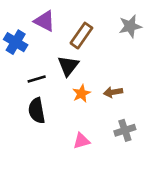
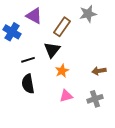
gray star: (130, 26) -> (88, 14), moved
brown arrow: (113, 92) -> (99, 71), moved
pink triangle: (81, 141) -> (66, 96), moved

